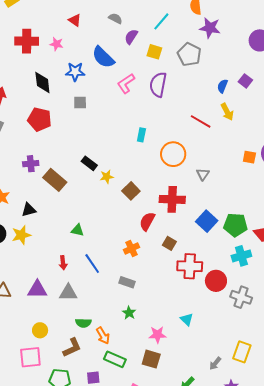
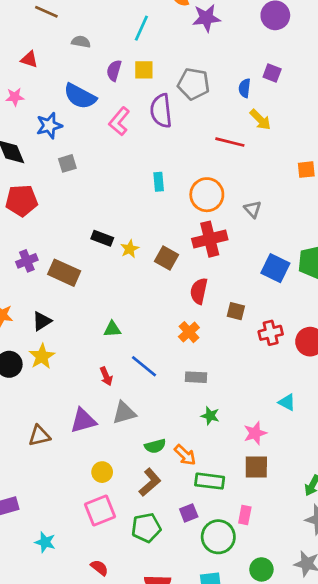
purple semicircle: (131, 37) -> (114, 71), moved
gray pentagon: (189, 54) -> (194, 84), moved
red cross: (172, 199) -> (210, 239), moved
red cross: (190, 266) -> (271, 333), size x0.7

